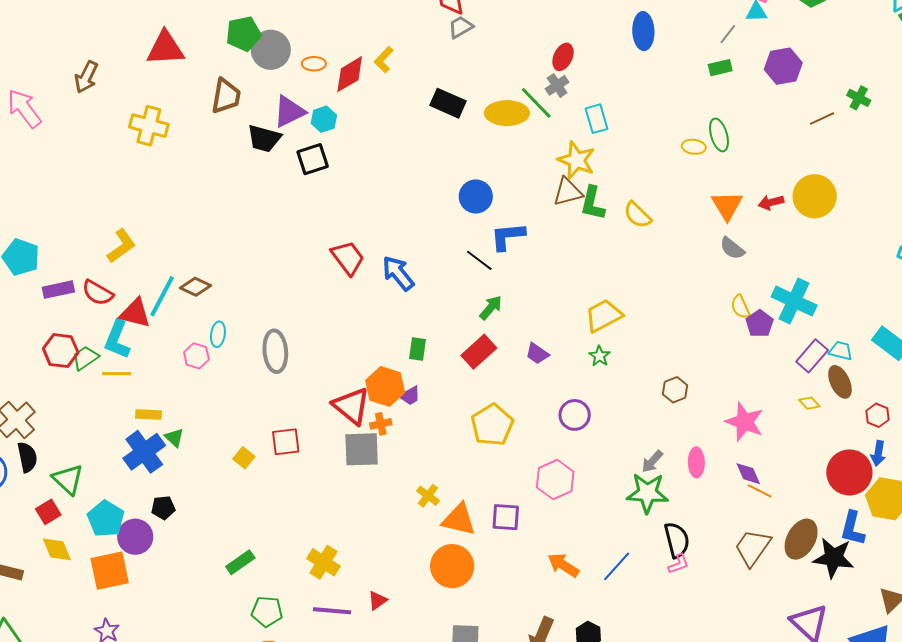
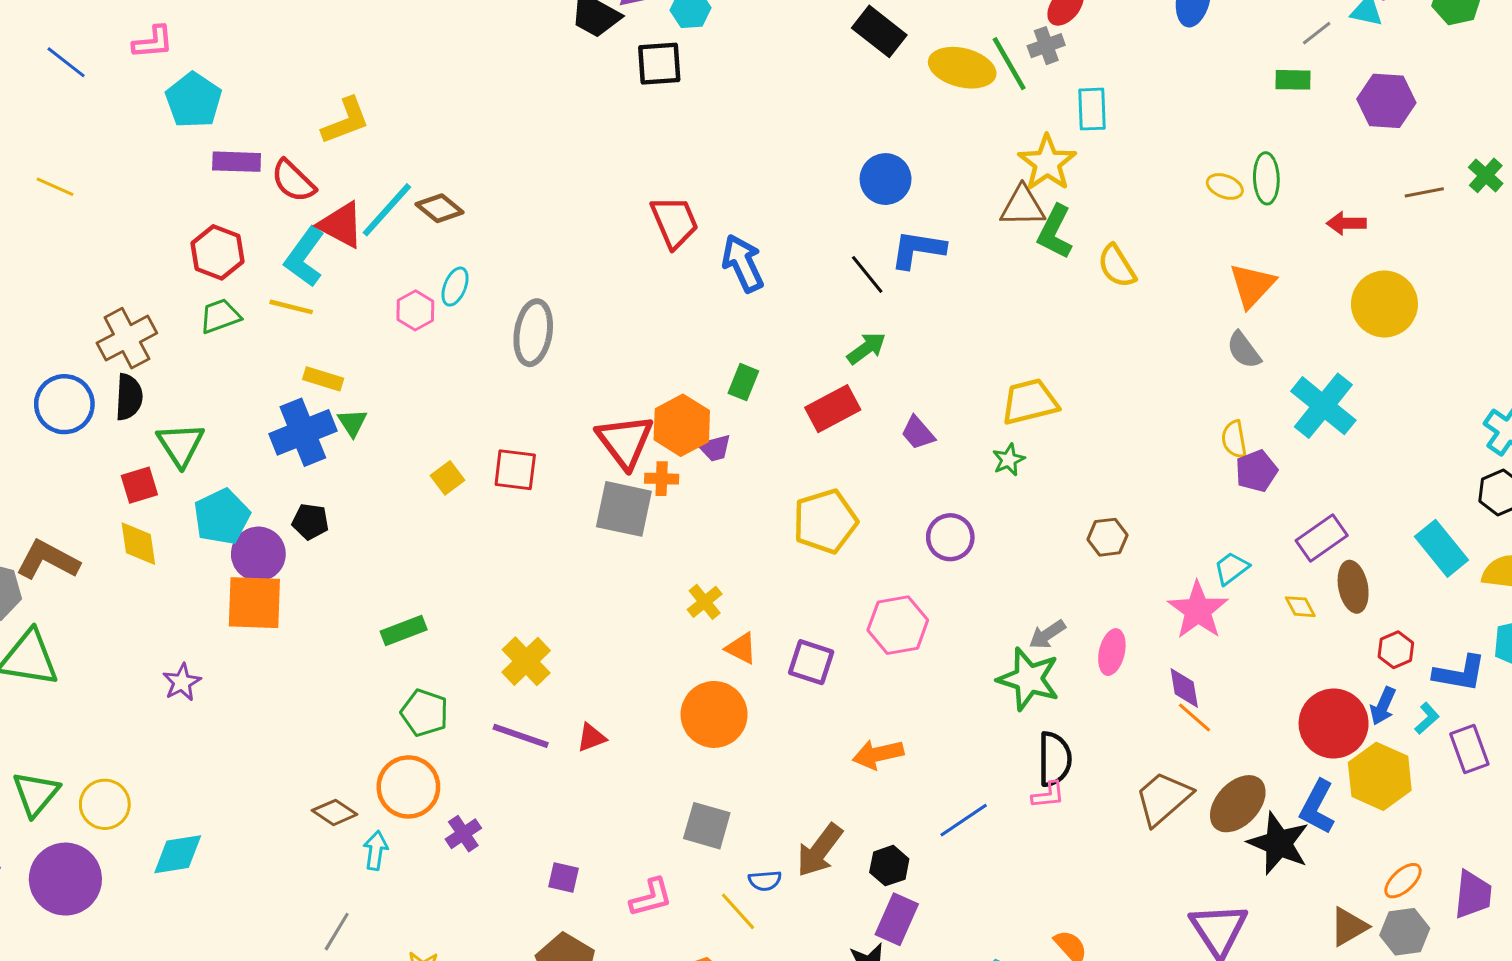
red arrow: (771, 202) -> (1346, 223), moved
cyan cross: (794, 301) -> (1323, 406), moved
cyan trapezoid: (841, 351) -> (1231, 568), moved, turned -65
green trapezoid: (85, 358) -> (220, 316), moved
orange triangle: (459, 520) -> (741, 648), size x0.6
orange arrow: (563, 565) -> (878, 754), turned -60
blue line: (617, 566) -> (964, 820), moved
orange square: (110, 571) -> (254, 603), moved

